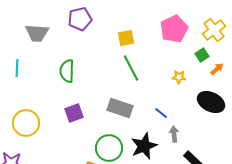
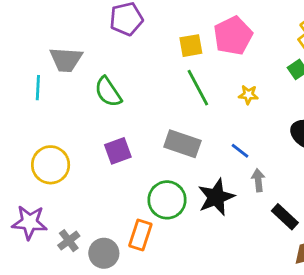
pink pentagon: (174, 29) -> (233, 36), moved
gray trapezoid: (37, 33) -> (66, 60), moved
green semicircle: (67, 71) -> (108, 92), turned -35
yellow star: (179, 77) -> (248, 95), moved

